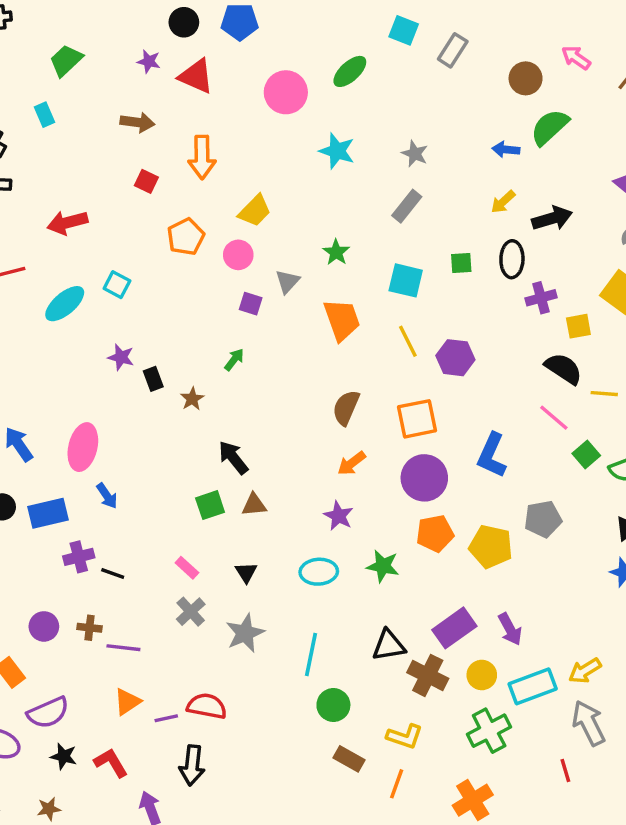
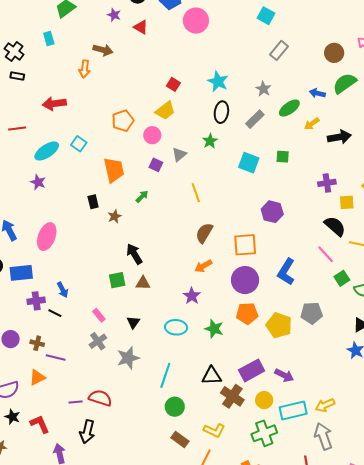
gray rectangle: (453, 50) -> (279, 50), moved
green ellipse: (350, 71) -> (289, 108), moved
red triangle: (196, 76) -> (141, 27), size x0.7
pink circle: (286, 92) -> (196, 21), moved
orange arrow: (202, 157) -> (85, 69), moved, size x0.7
red square: (146, 181) -> (173, 84), moved
black ellipse: (512, 259) -> (221, 112), moved
orange trapezoid: (342, 320) -> (114, 170), moved
yellow line: (408, 341) -> (196, 193), moved
purple star: (121, 357) -> (38, 182), moved
blue arrow: (107, 496) -> (63, 290), moved
purple arrow: (510, 629) -> (284, 375), turned -42
orange triangle: (127, 702) -> (37, 377), moved

